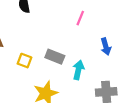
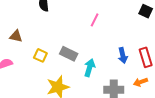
blue arrow: (106, 47) -> (123, 55), moved

